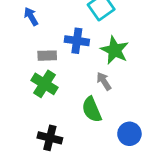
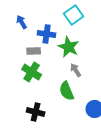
blue cross: (77, 41) -> (47, 34), moved
green star: (115, 50) -> (69, 47), moved

